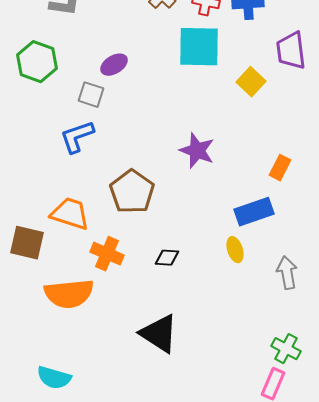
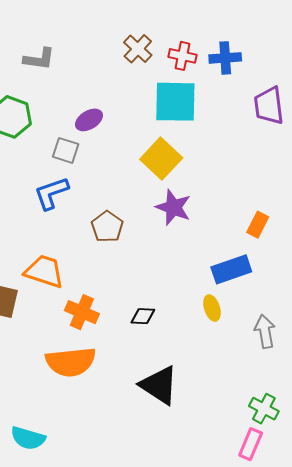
yellow square: (251, 82) -> (161, 159), moved, size x1.4
brown pentagon: (132, 192) -> (107, 227), moved, size x0.7
orange semicircle: (69, 294) -> (71, 362), moved
black triangle: (159, 334) -> (159, 385), moved

